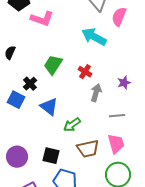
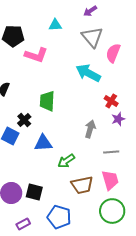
green trapezoid: (53, 65) -> (47, 101), turned -30
red cross: (85, 72) -> (111, 101), moved
blue triangle: (49, 107) -> (43, 143), turned -42
black square: (51, 156) -> (34, 192), moved

